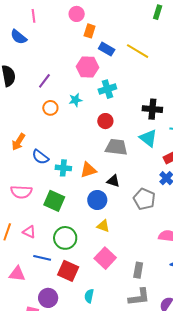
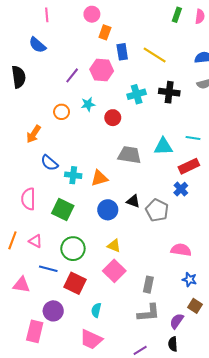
blue semicircle: (19, 37) -> (37, 45), moved
blue rectangle: (107, 49) -> (122, 52), turned 49
purple line: (44, 81) -> (72, 75), moved
cyan cross: (107, 89) -> (137, 94), moved
black cross: (152, 109) -> (169, 92), moved
red circle: (105, 121) -> (113, 118), moved
cyan triangle: (148, 138) -> (163, 147), turned -42
orange arrow: (18, 142) -> (34, 134), moved
black triangle: (113, 181) -> (133, 201), moved
pink semicircle: (21, 192) -> (28, 199), turned 85
yellow triangle: (103, 226) -> (114, 246), moved

